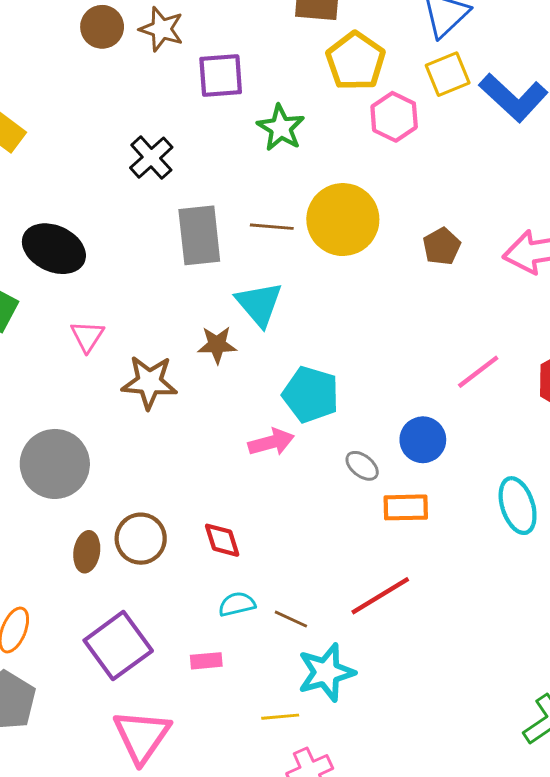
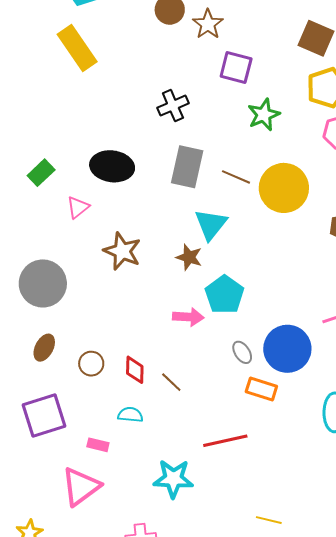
black ellipse: (54, 249) -> (112, 166), moved, turned -36
pink triangle: (87, 336) -> (78, 207), moved
brown star: (217, 345) -> (189, 257), moved
blue circle: (423, 440) -> (287, 349), size x1.5
brown circle: (141, 539) -> (91, 364), moved, size x0.7
brown line: (291, 619) -> (171, 382), moved
yellow line: (280, 717) -> (269, 520), moved
pink triangle: (142, 736) -> (81, 487), moved

